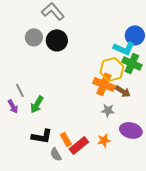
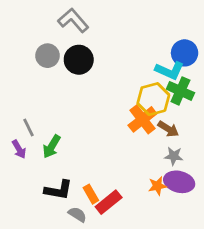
orange cross: (104, 84) -> (142, 119), turned 30
gray star: (108, 110) -> (174, 156), moved
orange star: (104, 140) -> (157, 186), moved
gray semicircle: (56, 154) -> (77, 214), turned 152

